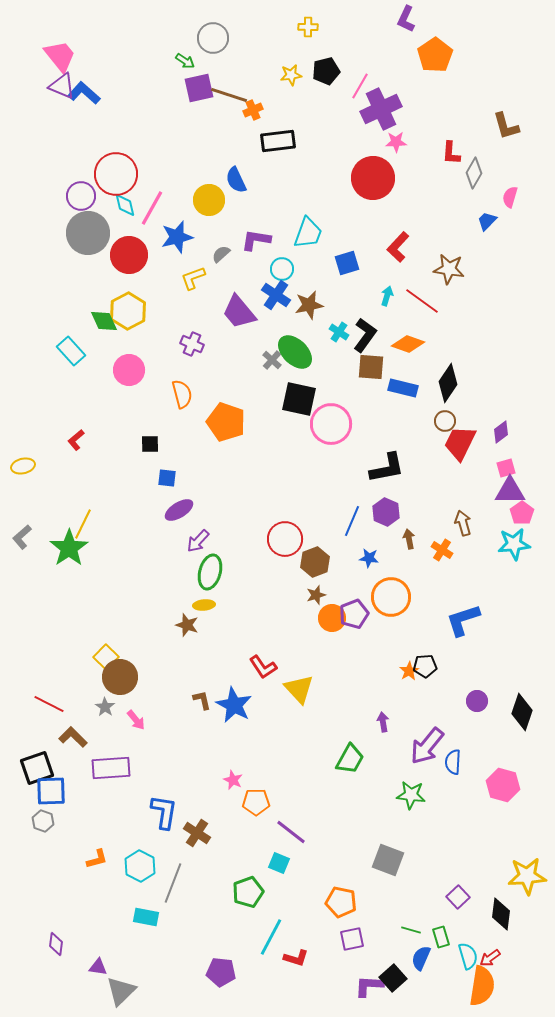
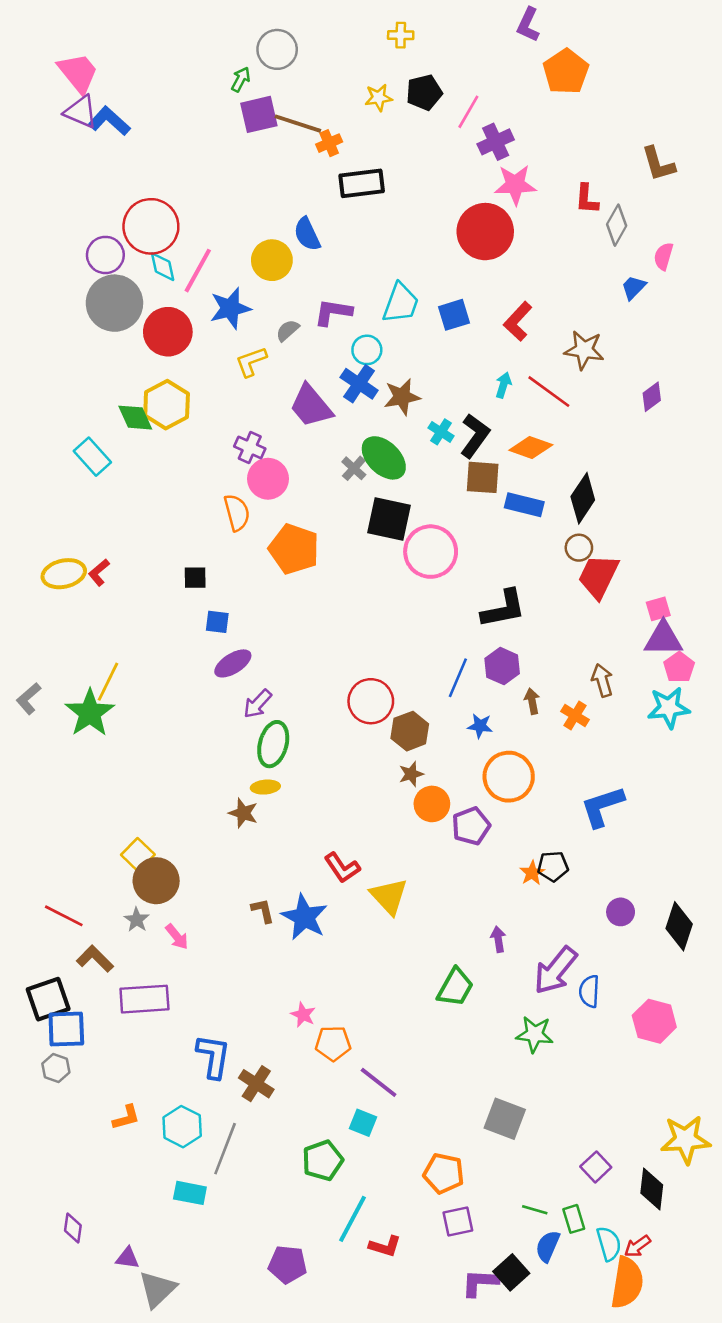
green arrow: (185, 61) -> (241, 79), turned -96
purple cross: (381, 109) -> (496, 142), size x0.7
pink star: (396, 142) -> (515, 185), size x1.5
blue square: (347, 263) -> (454, 315), moved
pink circle: (129, 370) -> (268, 479), moved
purple diamond: (501, 432) -> (652, 397), moved
yellow ellipse: (23, 466) -> (64, 574), moved, size x1.4
purple pentagon: (354, 614) -> (471, 826), moved

